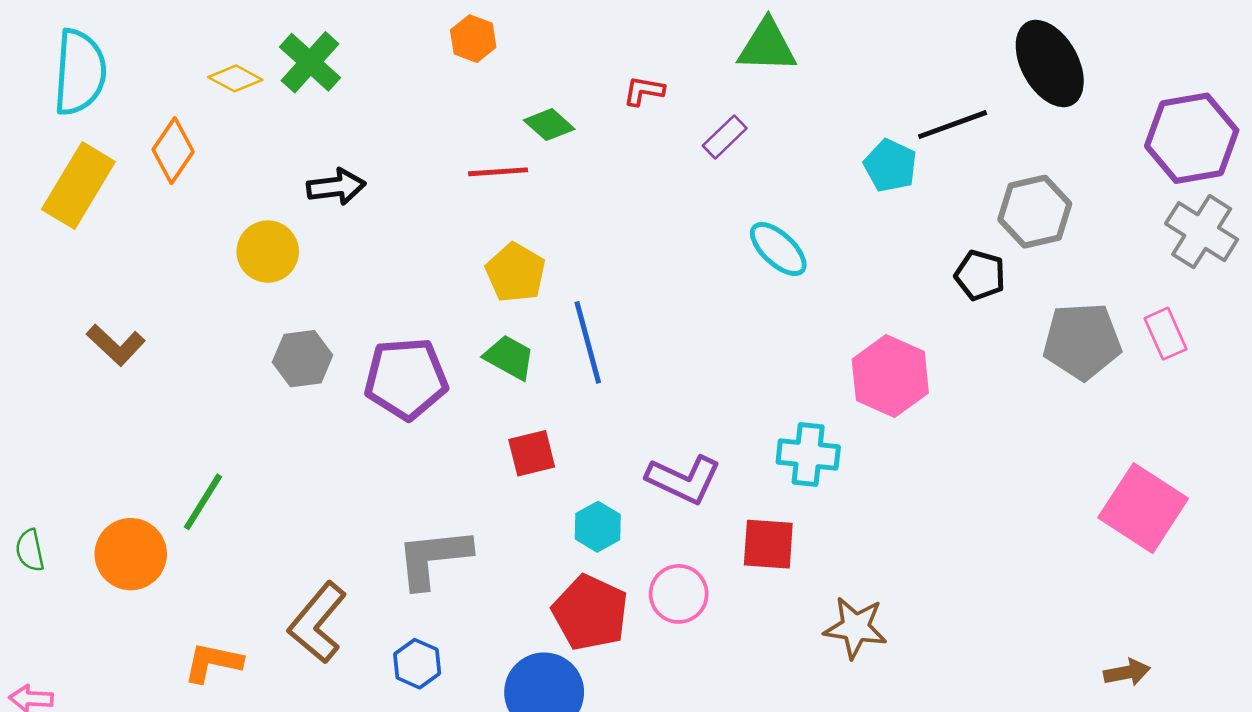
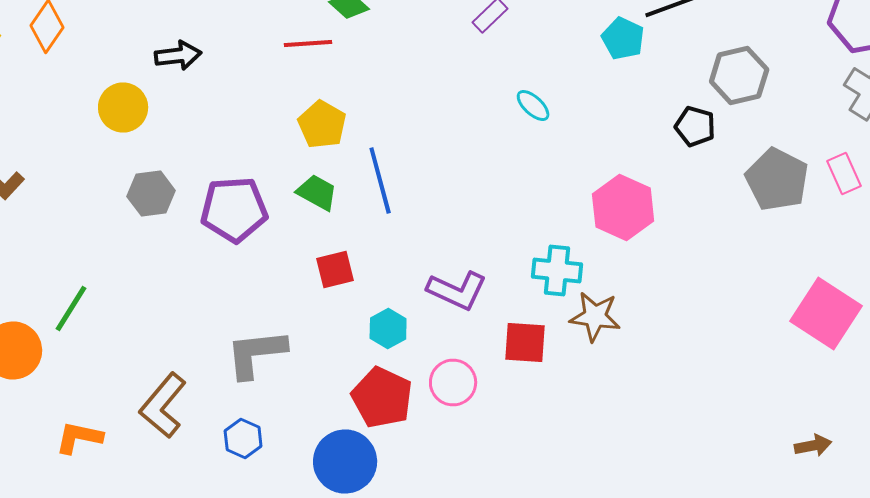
cyan ellipse: (778, 249) -> (533, 106), size x0.7
gray pentagon: (1082, 341) -> (777, 180), turned 30
brown star: (855, 628) -> (595, 316), moved

